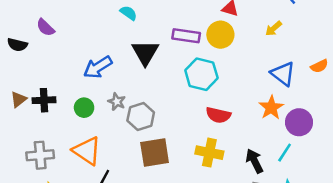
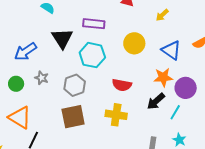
yellow circle: (220, 35) -> (134, 43), moved
cyan hexagon: (201, 74) -> (92, 55), moved
orange star: (271, 108) -> (163, 77), turned 30
gray hexagon: (141, 117) -> (75, 85), moved
black arrow: (255, 161) -> (156, 101), moved, turned -102

